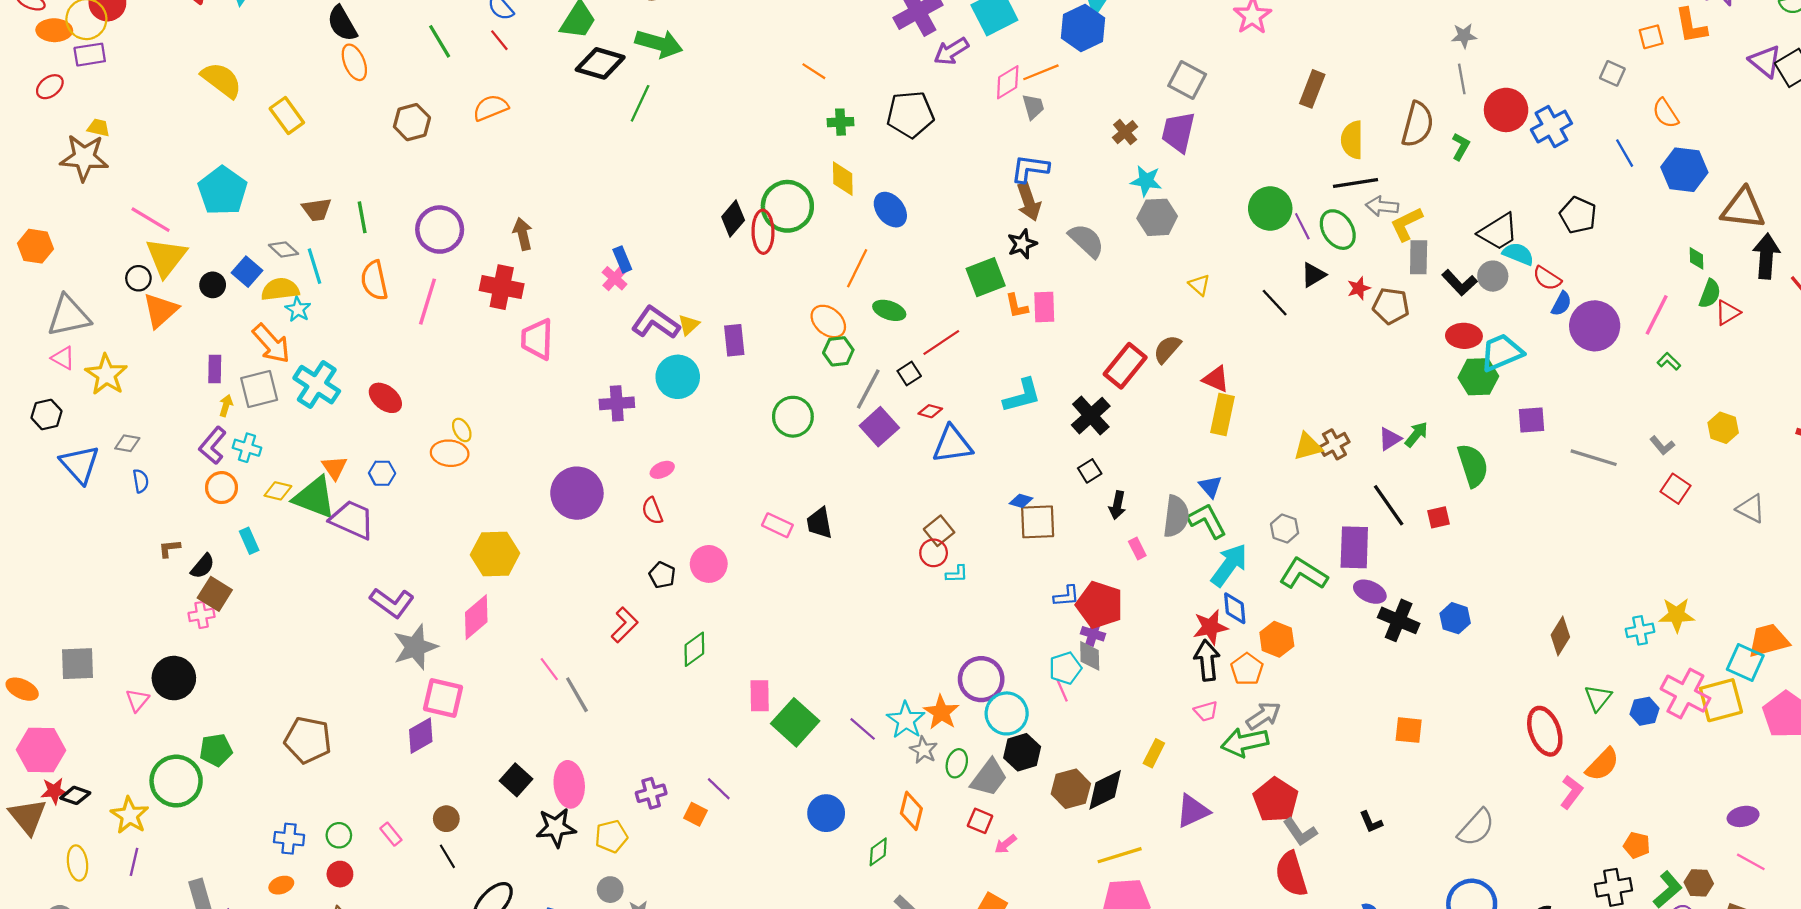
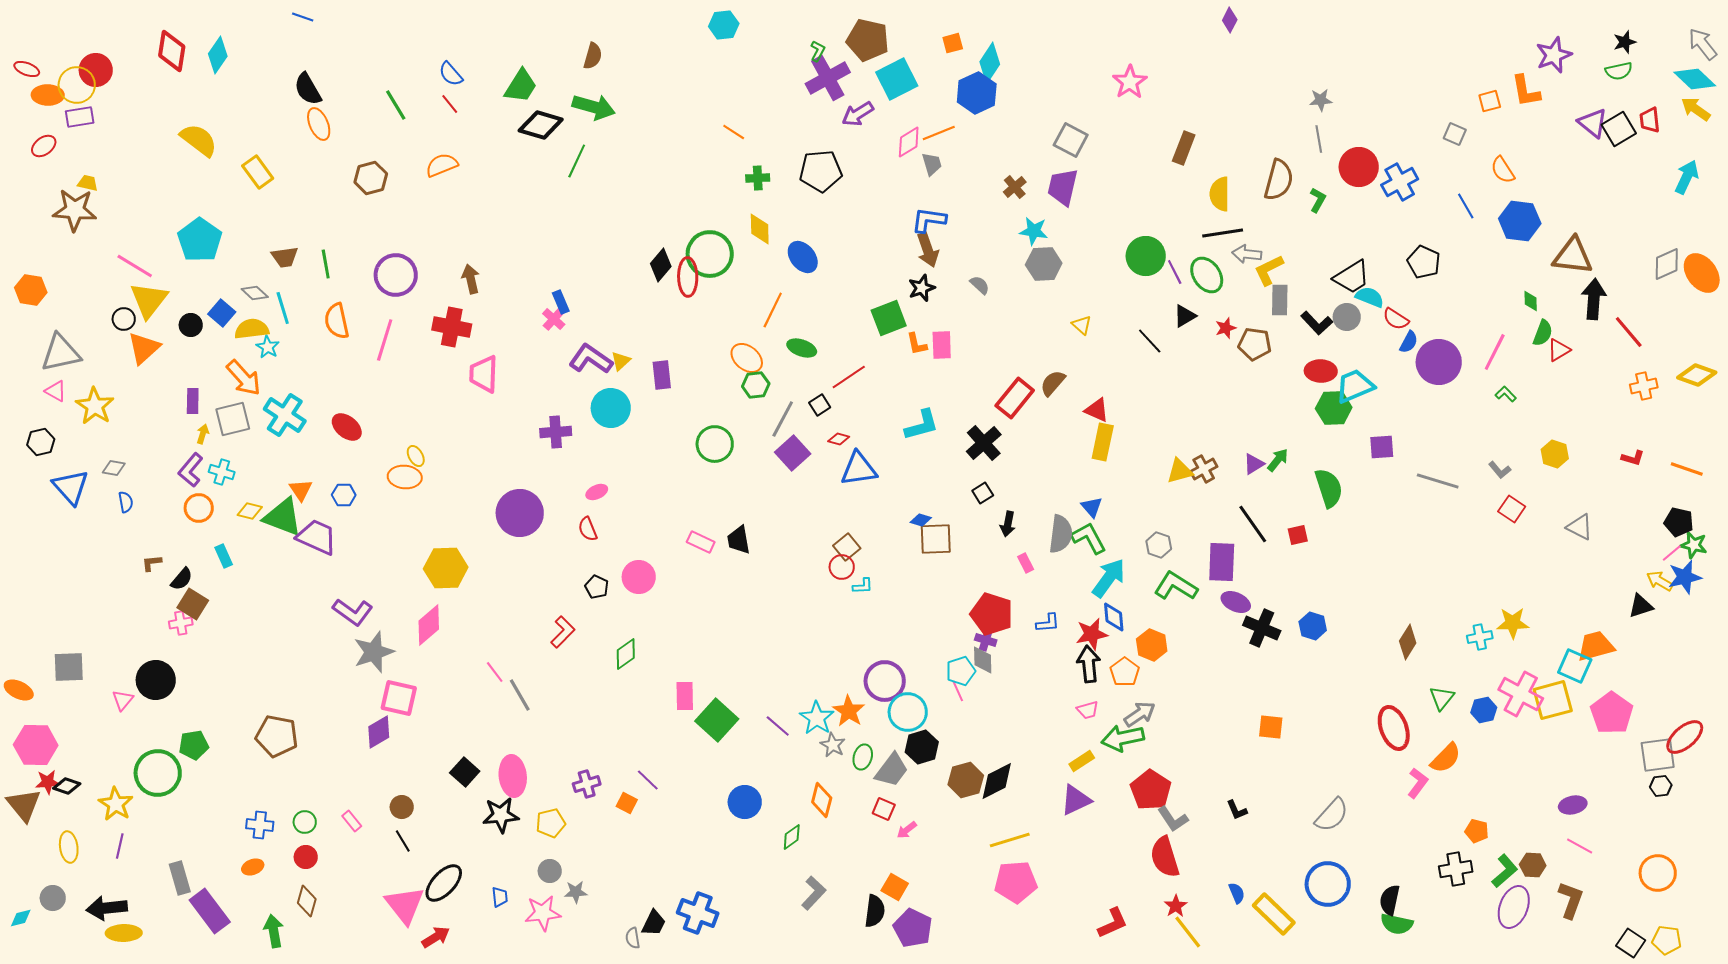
gray semicircle: (1086, 241) -> (980, 285), size x0.6
blue L-shape: (1066, 596) -> (1048, 623), moved
yellow rectangle: (1154, 753) -> (1082, 761), moved, turned 30

